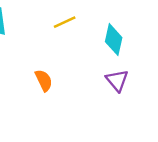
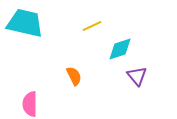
cyan diamond: (114, 40) -> (120, 49), moved, turned 60

